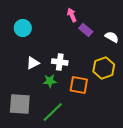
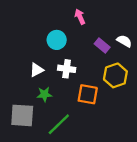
cyan circle: (23, 28) -> (57, 40), moved
purple rectangle: (86, 30) -> (102, 45), moved
green star: (50, 81) -> (44, 94), moved

